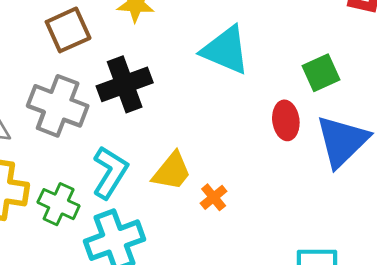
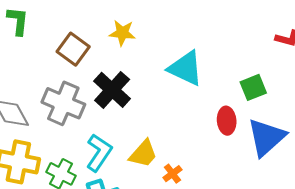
brown square: (68, 30) -> (73, 49), turned -32
black cross: (125, 84) -> (112, 90), turned -30

